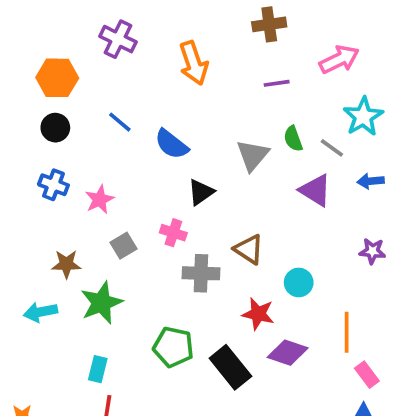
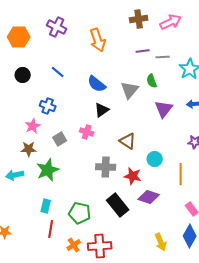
pink arrow: (339, 59) -> (171, 22), moved
orange hexagon: (57, 78) -> (19, 37), moved
blue semicircle: (171, 144) -> (97, 84), moved
gray line: (332, 148) -> (163, 57), moved, turned -40
blue cross: (53, 185) -> (48, 106), moved
purple triangle: (315, 190) -> (164, 109), turned 36
pink star: (100, 200) -> (33, 126), moved
gray cross: (201, 273) -> (106, 167), moved
orange line: (347, 332) -> (181, 174), moved
green pentagon: (173, 347) -> (80, 213), moved

